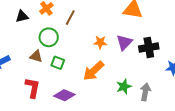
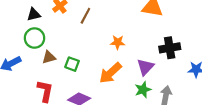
green circle: (49, 37) -> (35, 38), moved
purple triangle: (124, 42) -> (145, 67), moved
brown triangle: (36, 56) -> (49, 57), turned -32

